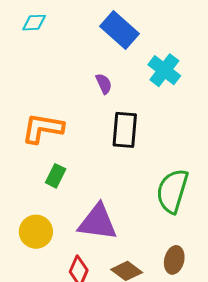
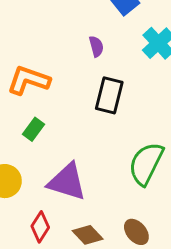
brown ellipse: (174, 260) -> (136, 232), turned -64

